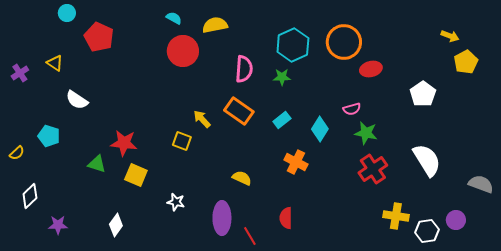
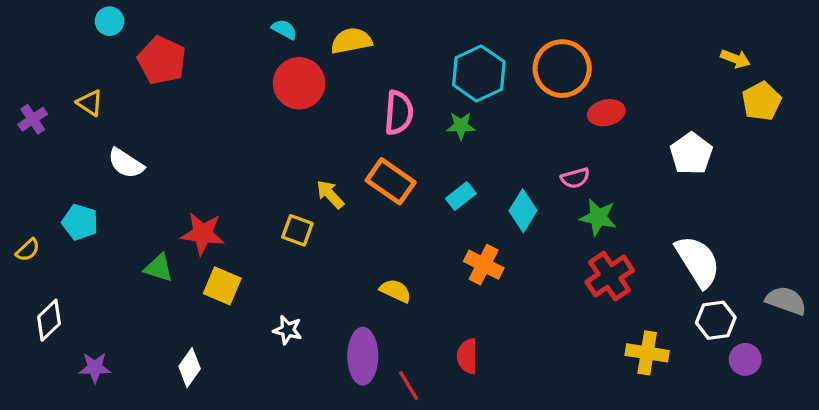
white hexagon: (427, 231) -> (716, 320), moved

